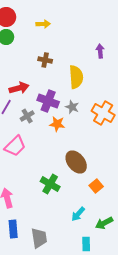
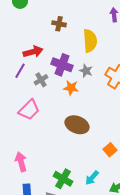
brown ellipse: (76, 162) -> (77, 125), moved, turned -30
green cross: (50, 184) -> (63, 179), moved

